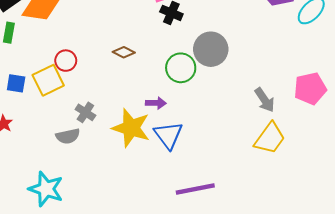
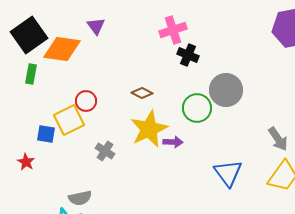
blue square: (16, 83) -> (46, 134), moved
yellow star: (131, 128) -> (149, 129), moved, turned 30
blue triangle: (168, 135) -> (228, 173), moved
gray semicircle: (68, 136) -> (80, 198), moved

